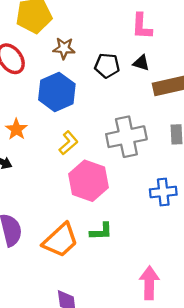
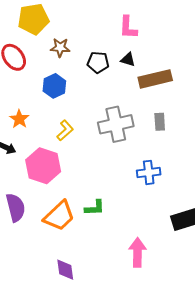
blue hexagon: (57, 92) -> (54, 86), size x0.7
pink hexagon: (89, 181) -> (43, 166), moved

